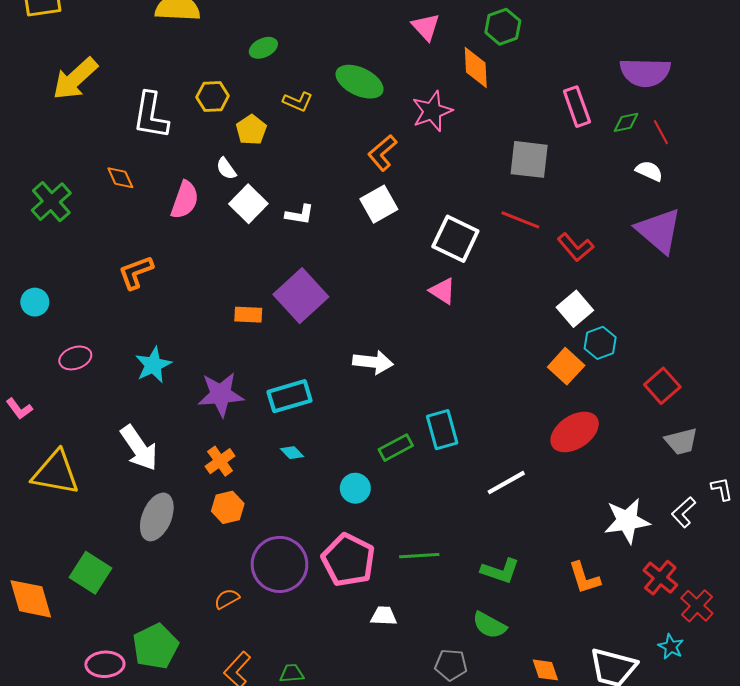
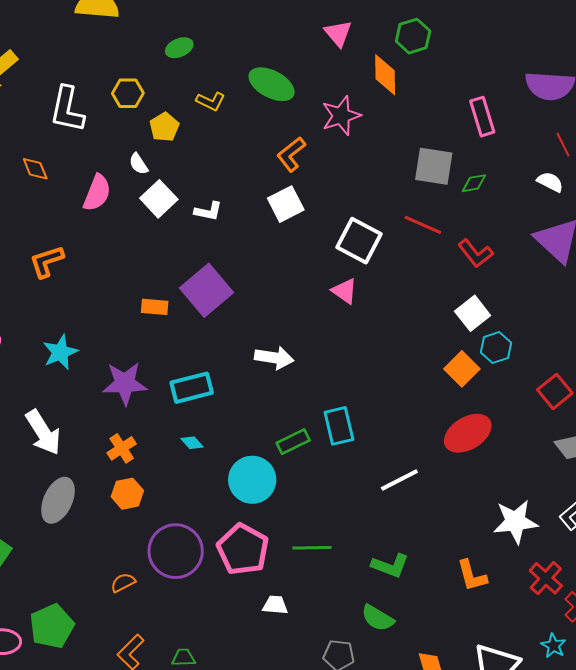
green diamond: (626, 122) -> (474, 183), moved
cyan circle: (355, 488) -> (252, 480), size x1.6

